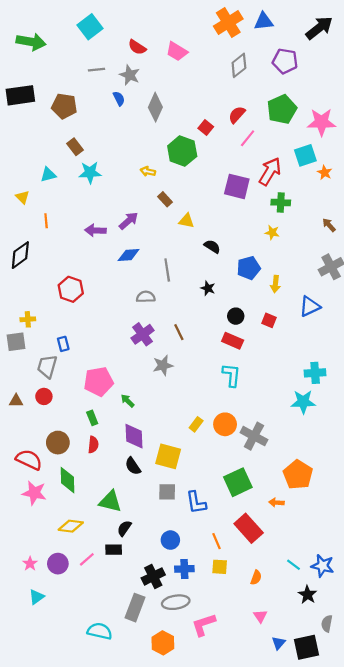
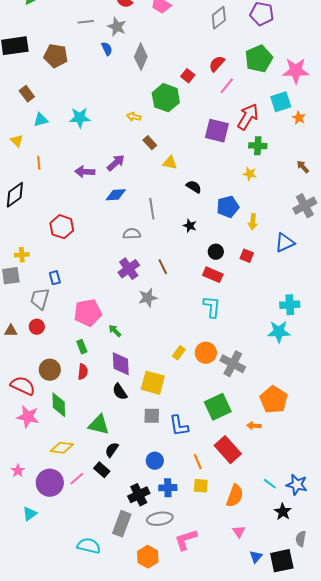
brown rectangle: (75, 147) -> (27, 94), moved
black rectangle: (114, 550) -> (102, 470), turned 42
pink star: (30, 564) -> (18, 471), moved
purple circle: (58, 564) -> (50, 483), size x1.4
orange semicircle: (256, 578) -> (235, 496), size x1.6

